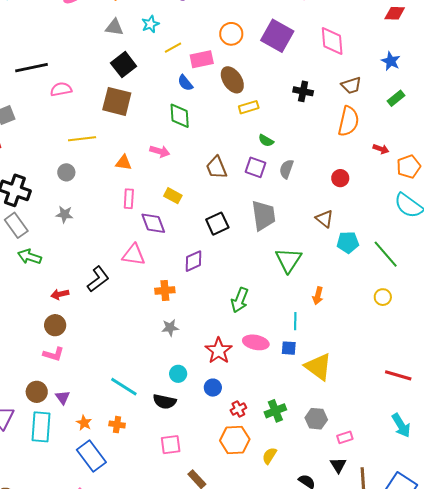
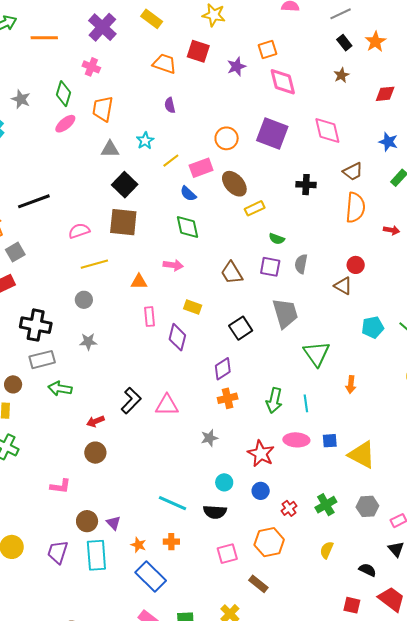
pink semicircle: (61, 89) -> (79, 231), moved
brown triangle: (324, 219) -> (343, 286), moved
purple diamond: (153, 223) -> (177, 337), turned 44
gray rectangle: (16, 225) -> (42, 360), turned -60
pink triangle: (134, 255) -> (167, 405), moved
orange cross: (165, 290) -> (228, 398), moved
cyan line: (295, 321) -> (306, 403), moved
pink L-shape: (54, 354) -> (60, 486), moved
orange hexagon: (235, 440) -> (269, 542), moved

